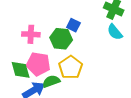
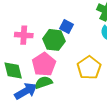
pink pentagon: (38, 64) -> (44, 64), moved, turned 30
yellow pentagon: (71, 67) -> (89, 68), moved

